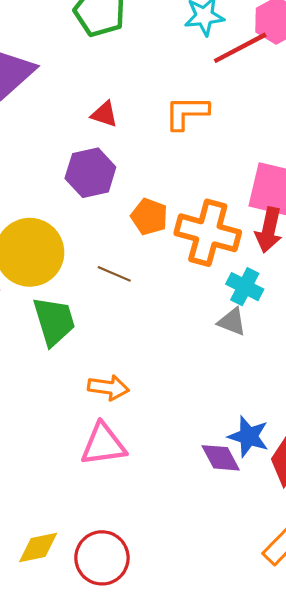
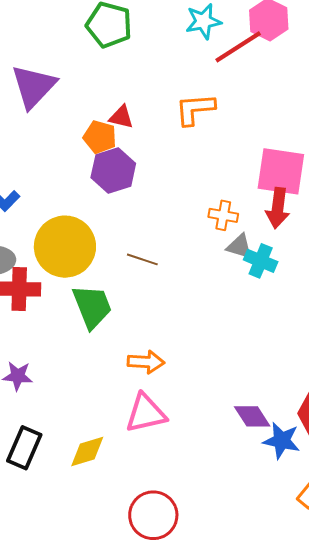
orange pentagon: (149, 217) -> (100, 137), moved
orange cross: (208, 233) -> (223, 215), size x0.5
gray triangle: (232, 322) -> (239, 246), moved
blue star: (249, 436) -> (282, 441), moved
yellow diamond: (38, 548) -> (87, 451), moved

